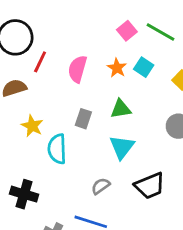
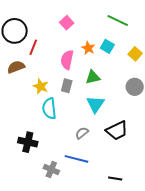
pink square: (127, 31) -> (67, 23), moved
pink semicircle: (77, 69) -> (67, 60), moved
yellow star: (32, 126) -> (41, 86), moved

